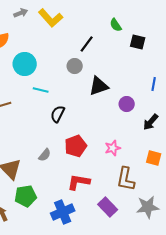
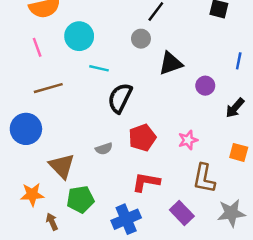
black semicircle: (58, 114) -> (120, 98), size x1.4
gray semicircle: (45, 155) -> (104, 149), turned 32

